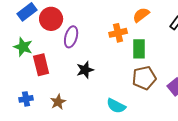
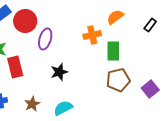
cyan semicircle: (116, 106) -> (63, 108), moved, turned 126

